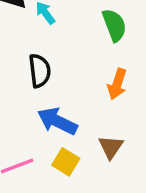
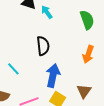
blue arrow: (57, 121) -> (53, 76), turned 75

